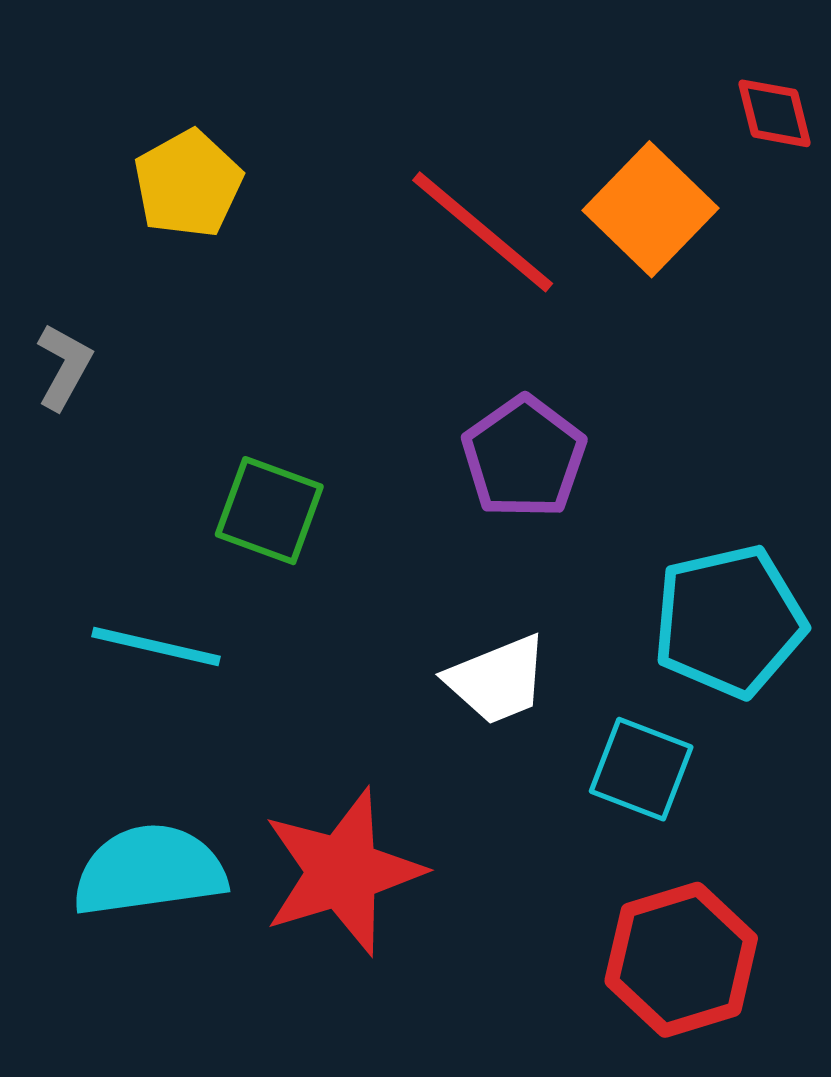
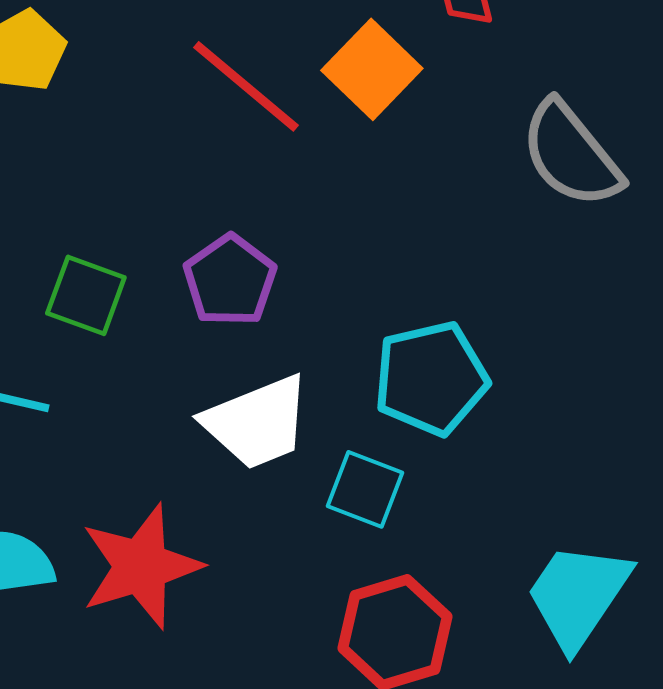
purple pentagon: (524, 457) -> (230, 280), moved
white trapezoid: (497, 680) -> (257, 422), size x1.4

